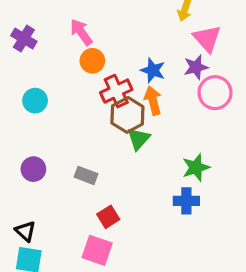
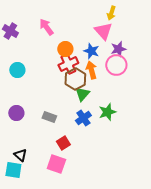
pink triangle: (207, 38) -> (103, 31), moved
orange circle: (92, 61) -> (65, 49), moved
pink circle: (215, 93) -> (116, 65), moved
green star: (196, 167) -> (107, 112), moved
blue cross: (186, 201) -> (83, 118), moved, turned -35
black triangle: (25, 231) -> (20, 155), moved

